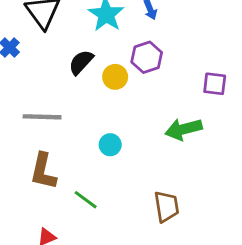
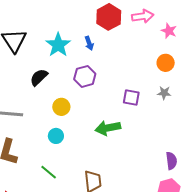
yellow circle: (115, 77) -> (61, 107), moved
green line: (86, 200) -> (49, 172), moved

